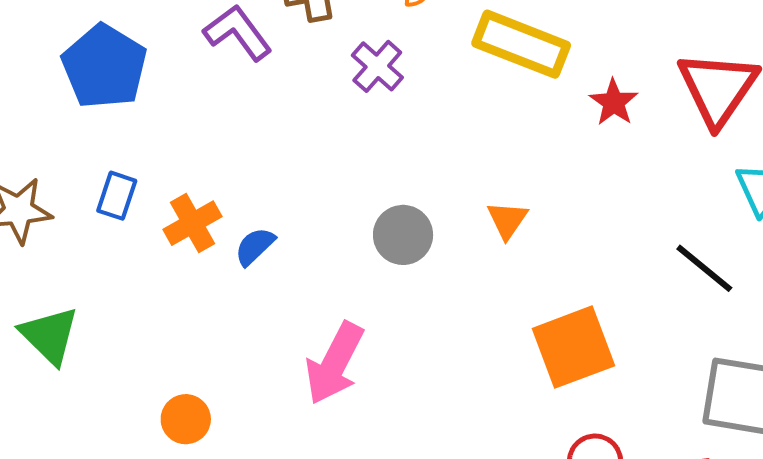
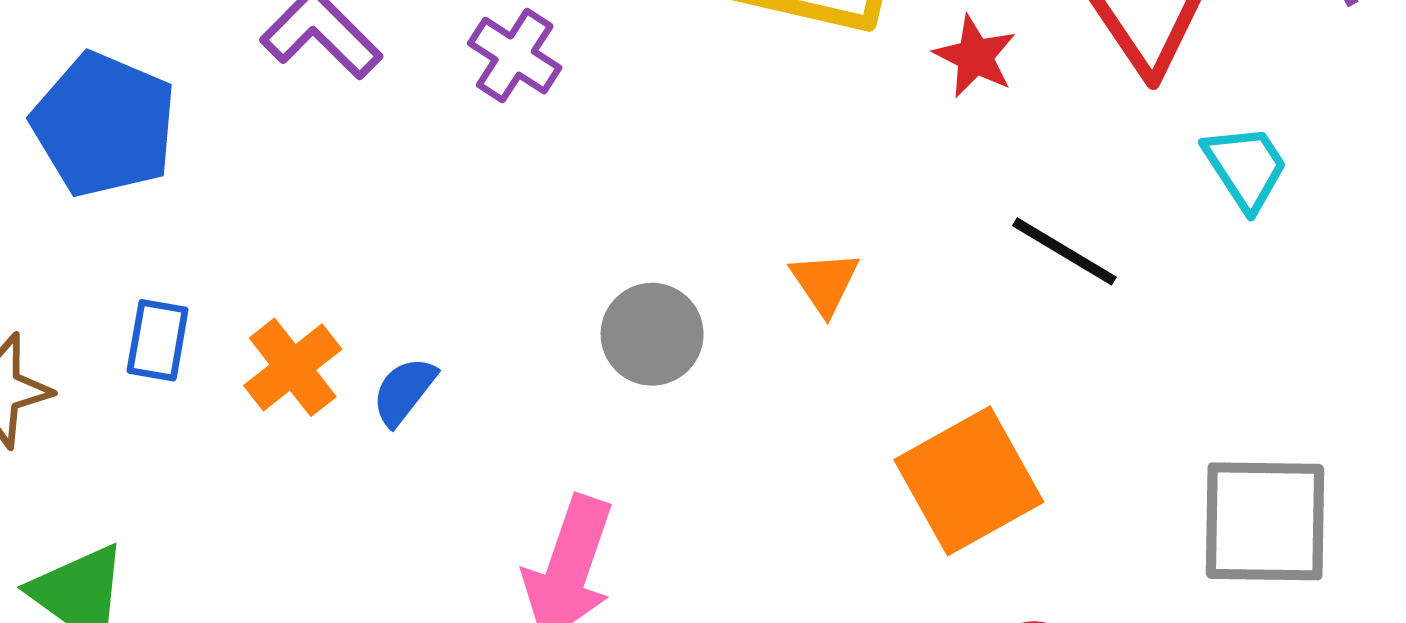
purple cross: (377, 66) -> (515, 56), moved
black line: (704, 268) -> (1064, 251), moved

